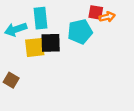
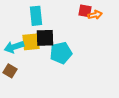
cyan arrow: (16, 29) -> (14, 47), moved
cyan pentagon: (80, 32) -> (61, 53), moved

